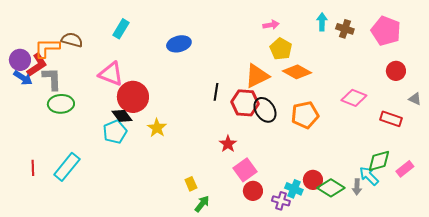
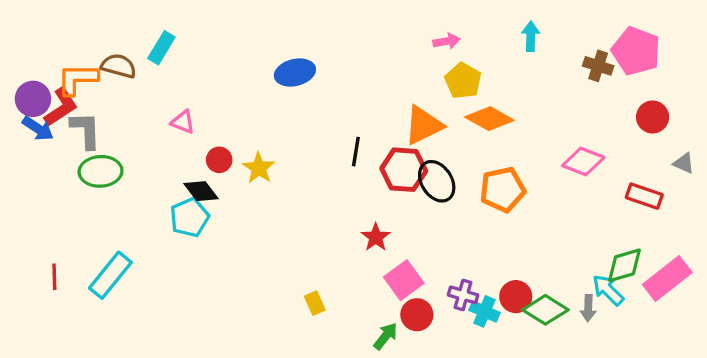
cyan rectangle: (121, 29) -> (161, 48), moved
brown cross: (345, 29) -> (598, 66), moved
pink triangle: (111, 74) -> (183, 122), size x0.6
red circle: (133, 97) -> (219, 160), size x0.5
yellow star: (157, 128) -> (259, 168), moved
pink rectangle: (405, 169) -> (667, 278), size x1.6
purple cross: (281, 201) -> (463, 295), moved
green arrow: (202, 204) -> (386, 336), moved

